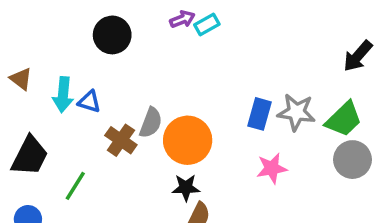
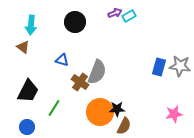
cyan arrow: (63, 95) -> (31, 25), moved
gray semicircle: (151, 123) -> (97, 72), size x1.4
orange circle: (188, 140) -> (100, 112), moved
pink star: (272, 168) -> (174, 114), moved

